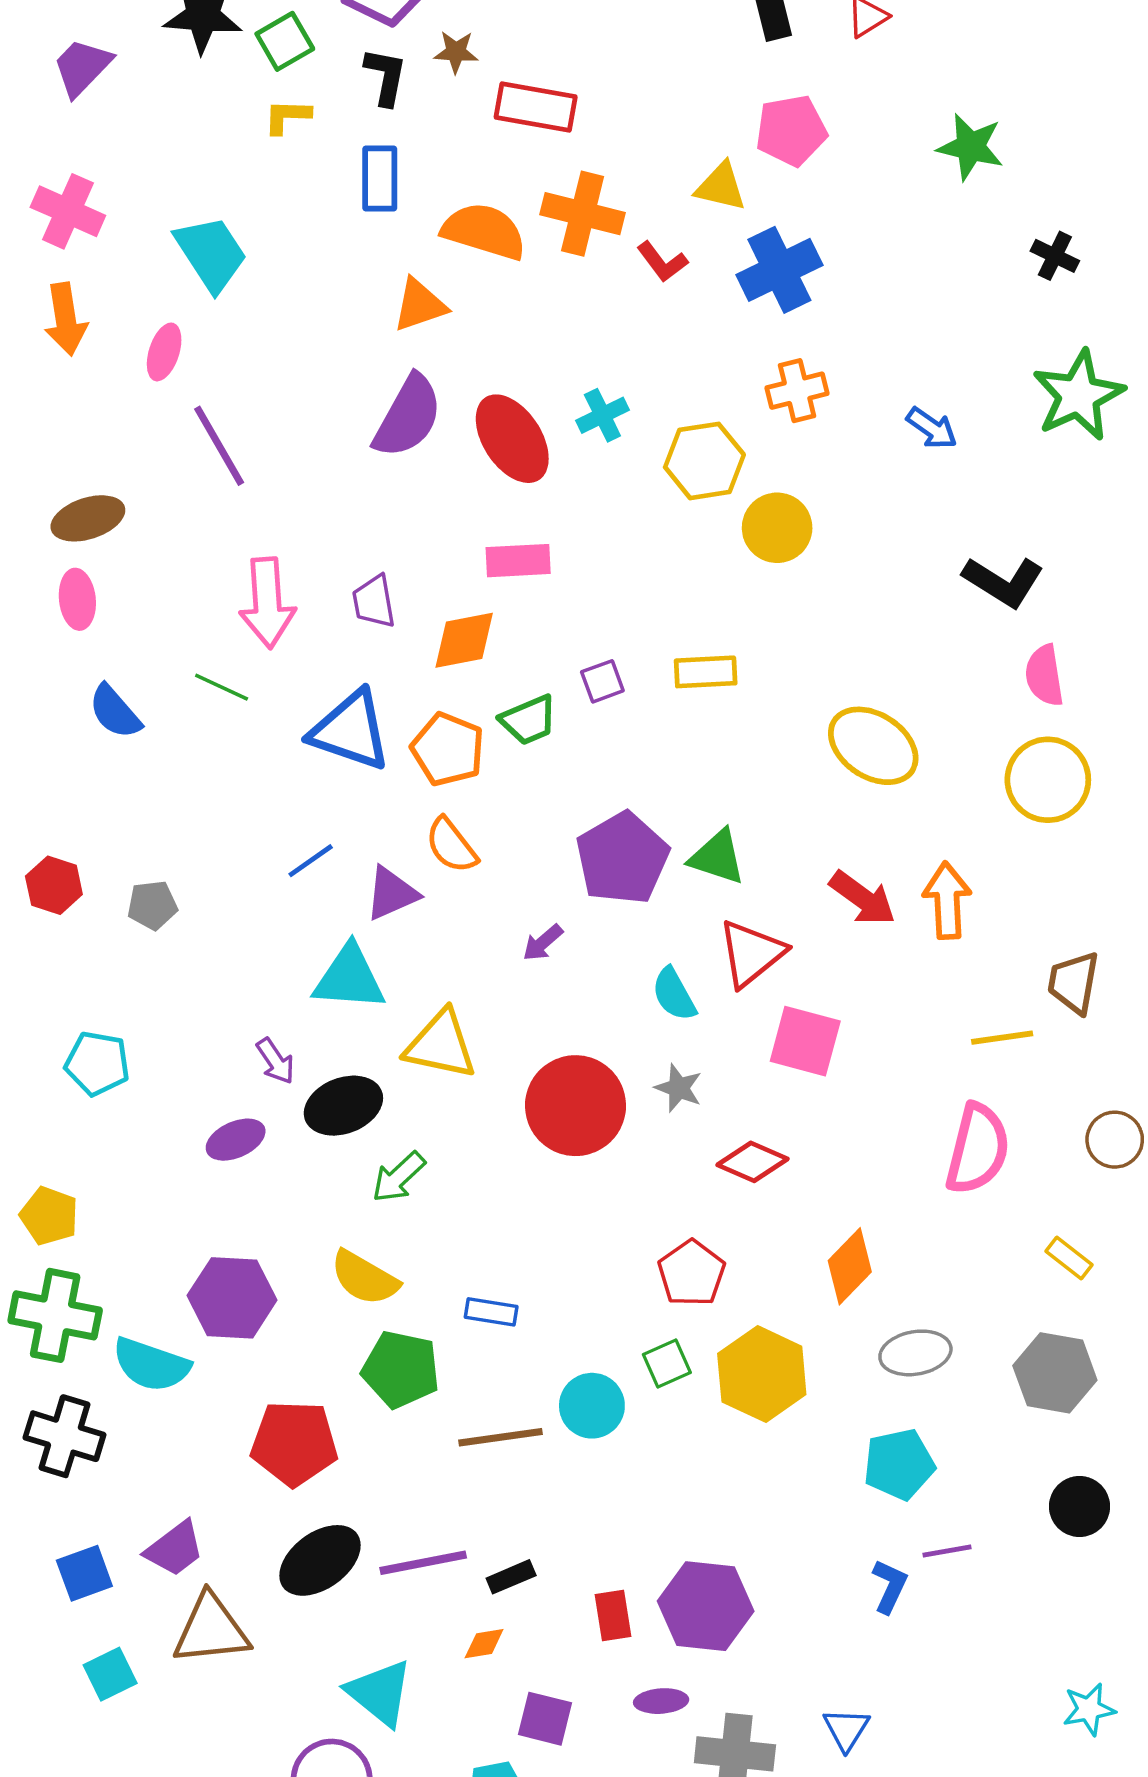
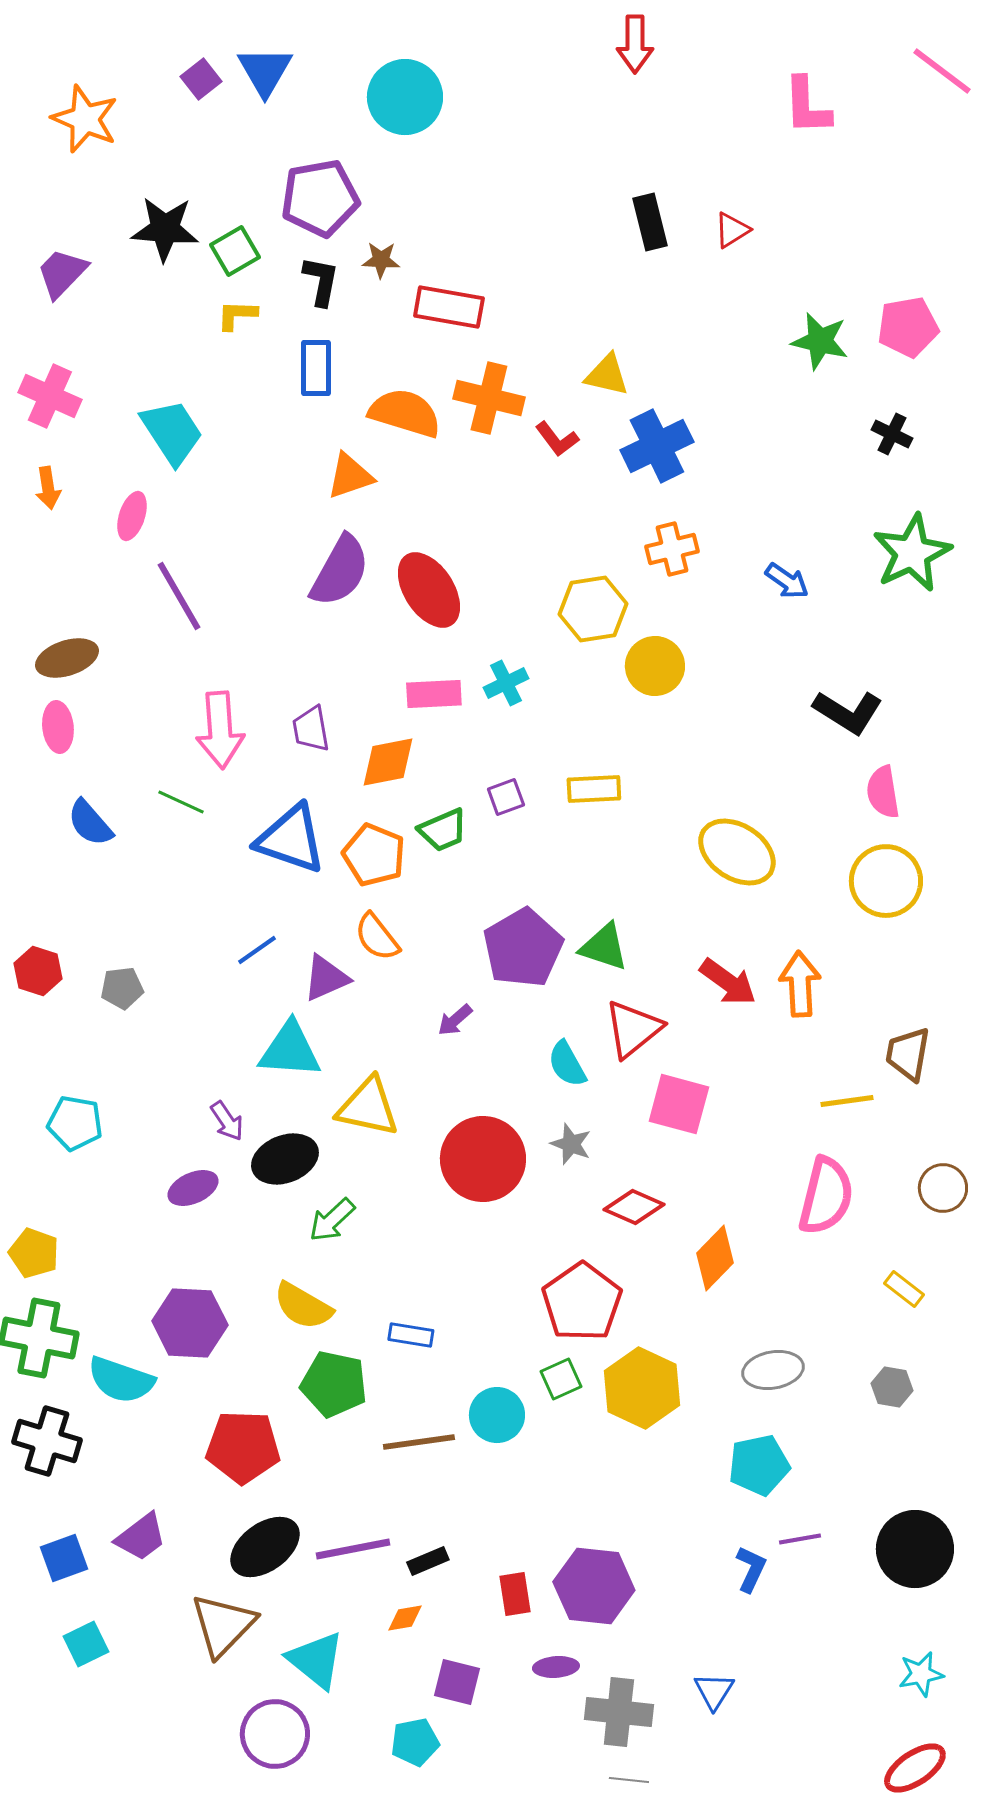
pink pentagon: (791, 130) -> (908, 327), moved
orange arrow: (66, 319) -> (48, 488), size x0.7
cyan cross: (602, 415) -> (506, 683), moved
orange diamond: (850, 1266) -> (715, 1258), moved
red pentagon: (692, 1273) -> (582, 1302), size x1.4
gray hexagon: (1055, 1373) -> (892, 1387), size x0.6
black circle: (1080, 1506) -> (915, 1549), moved, size x1.5
brown triangle: (211, 1630) -> (223, 1625), moved, turned -40

